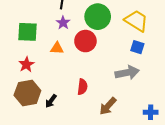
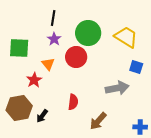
blue square: (137, 47) -> (136, 67), moved
orange triangle: (57, 48) -> (48, 64), turned 48
red star: (26, 64) -> (34, 80), moved

